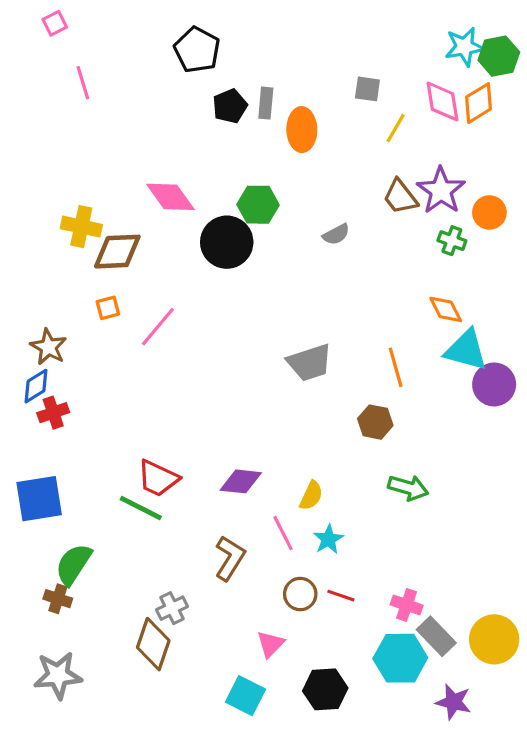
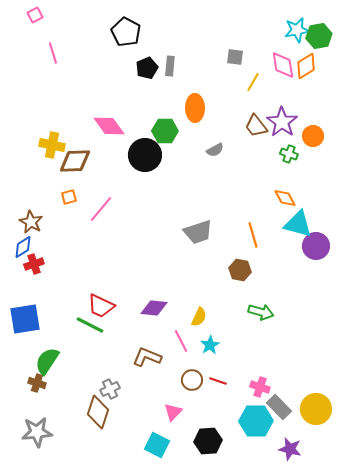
orange ellipse: (302, 130) -> (195, 108), moved
brown L-shape: (230, 558) -> (147, 357), turned -100

